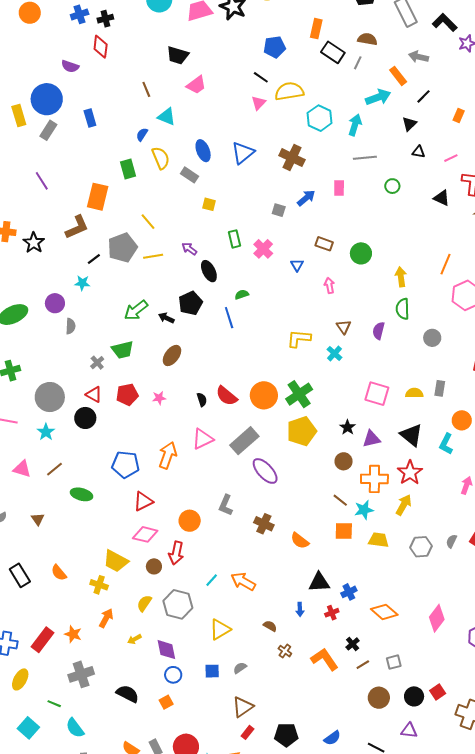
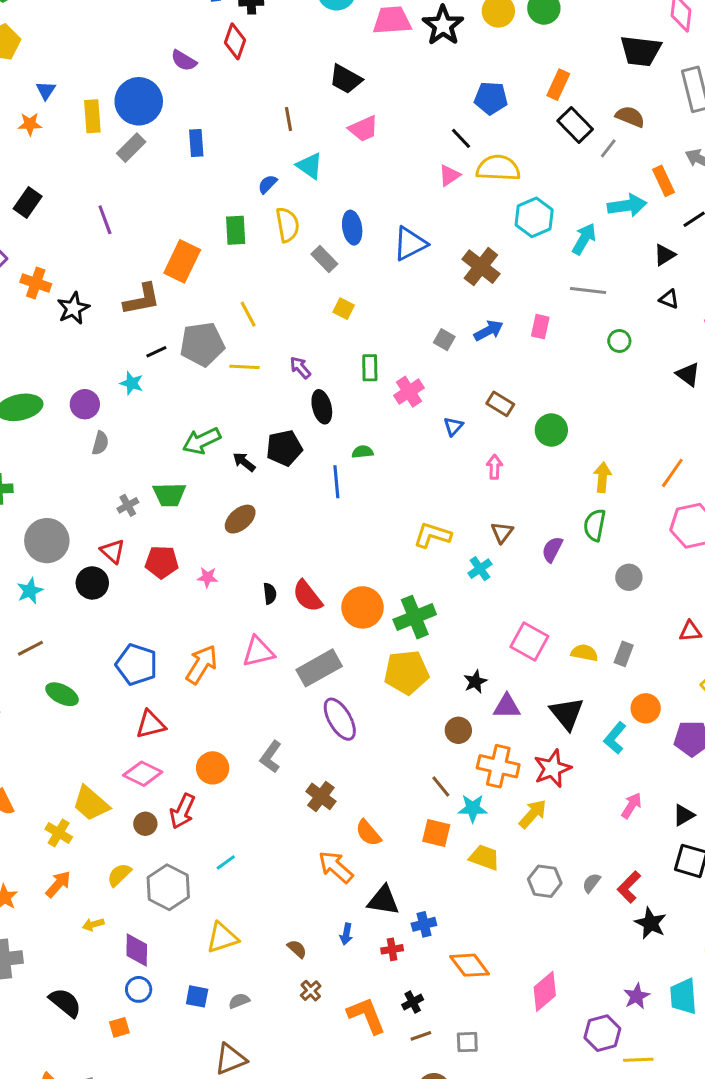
orange arrow: (243, 581) -> (336, 867), moved

